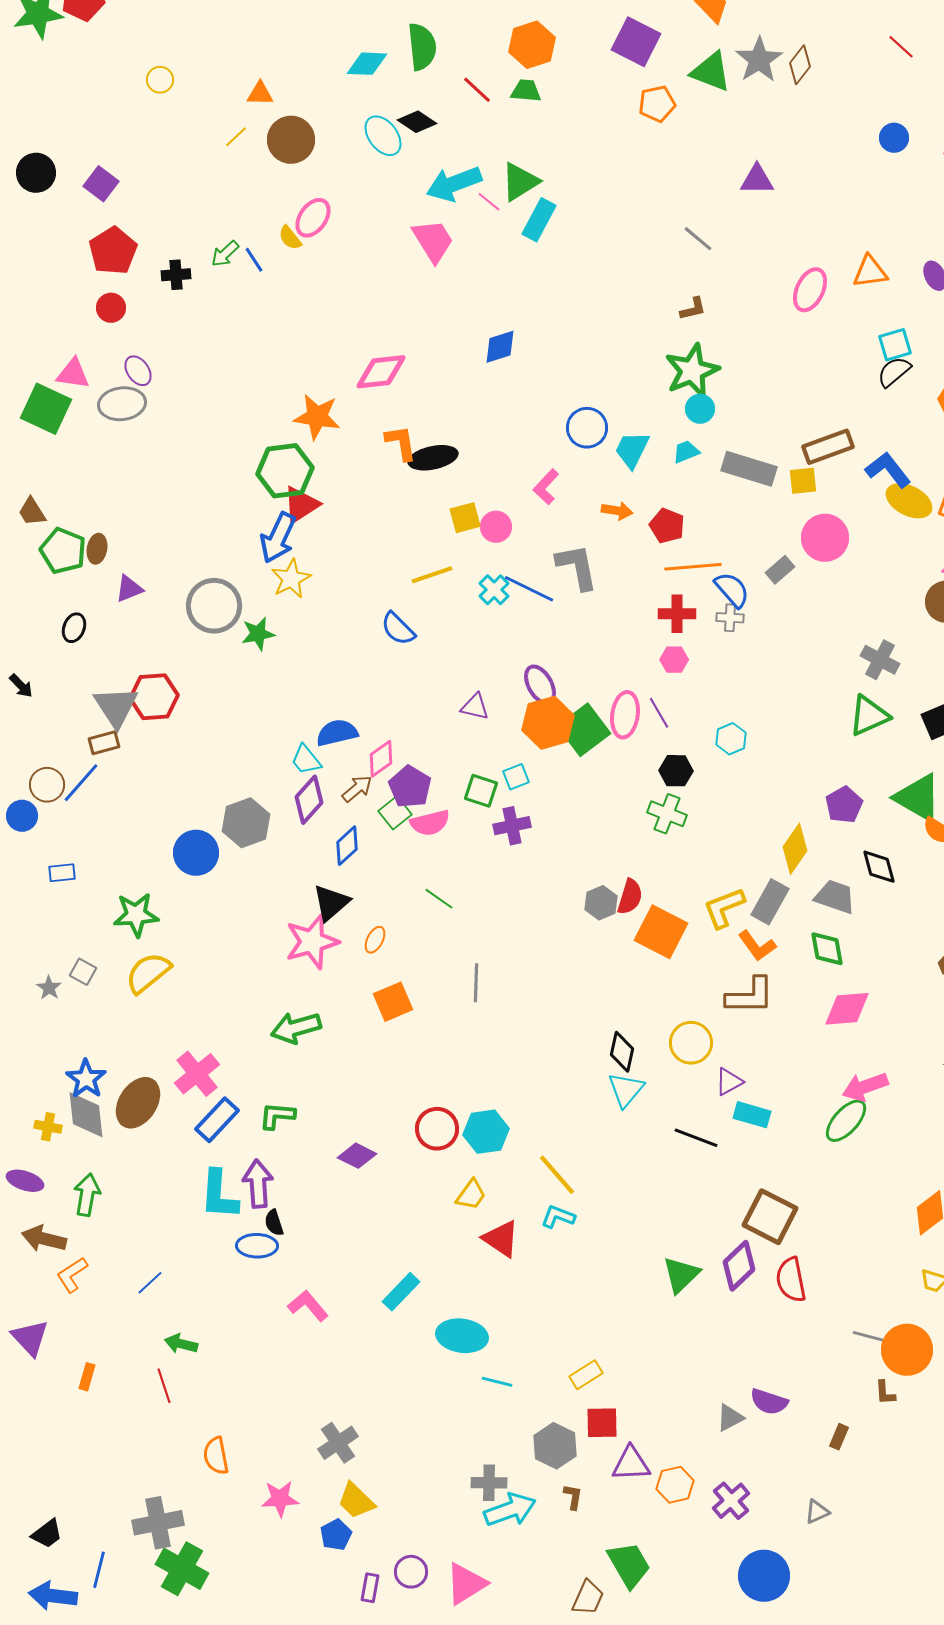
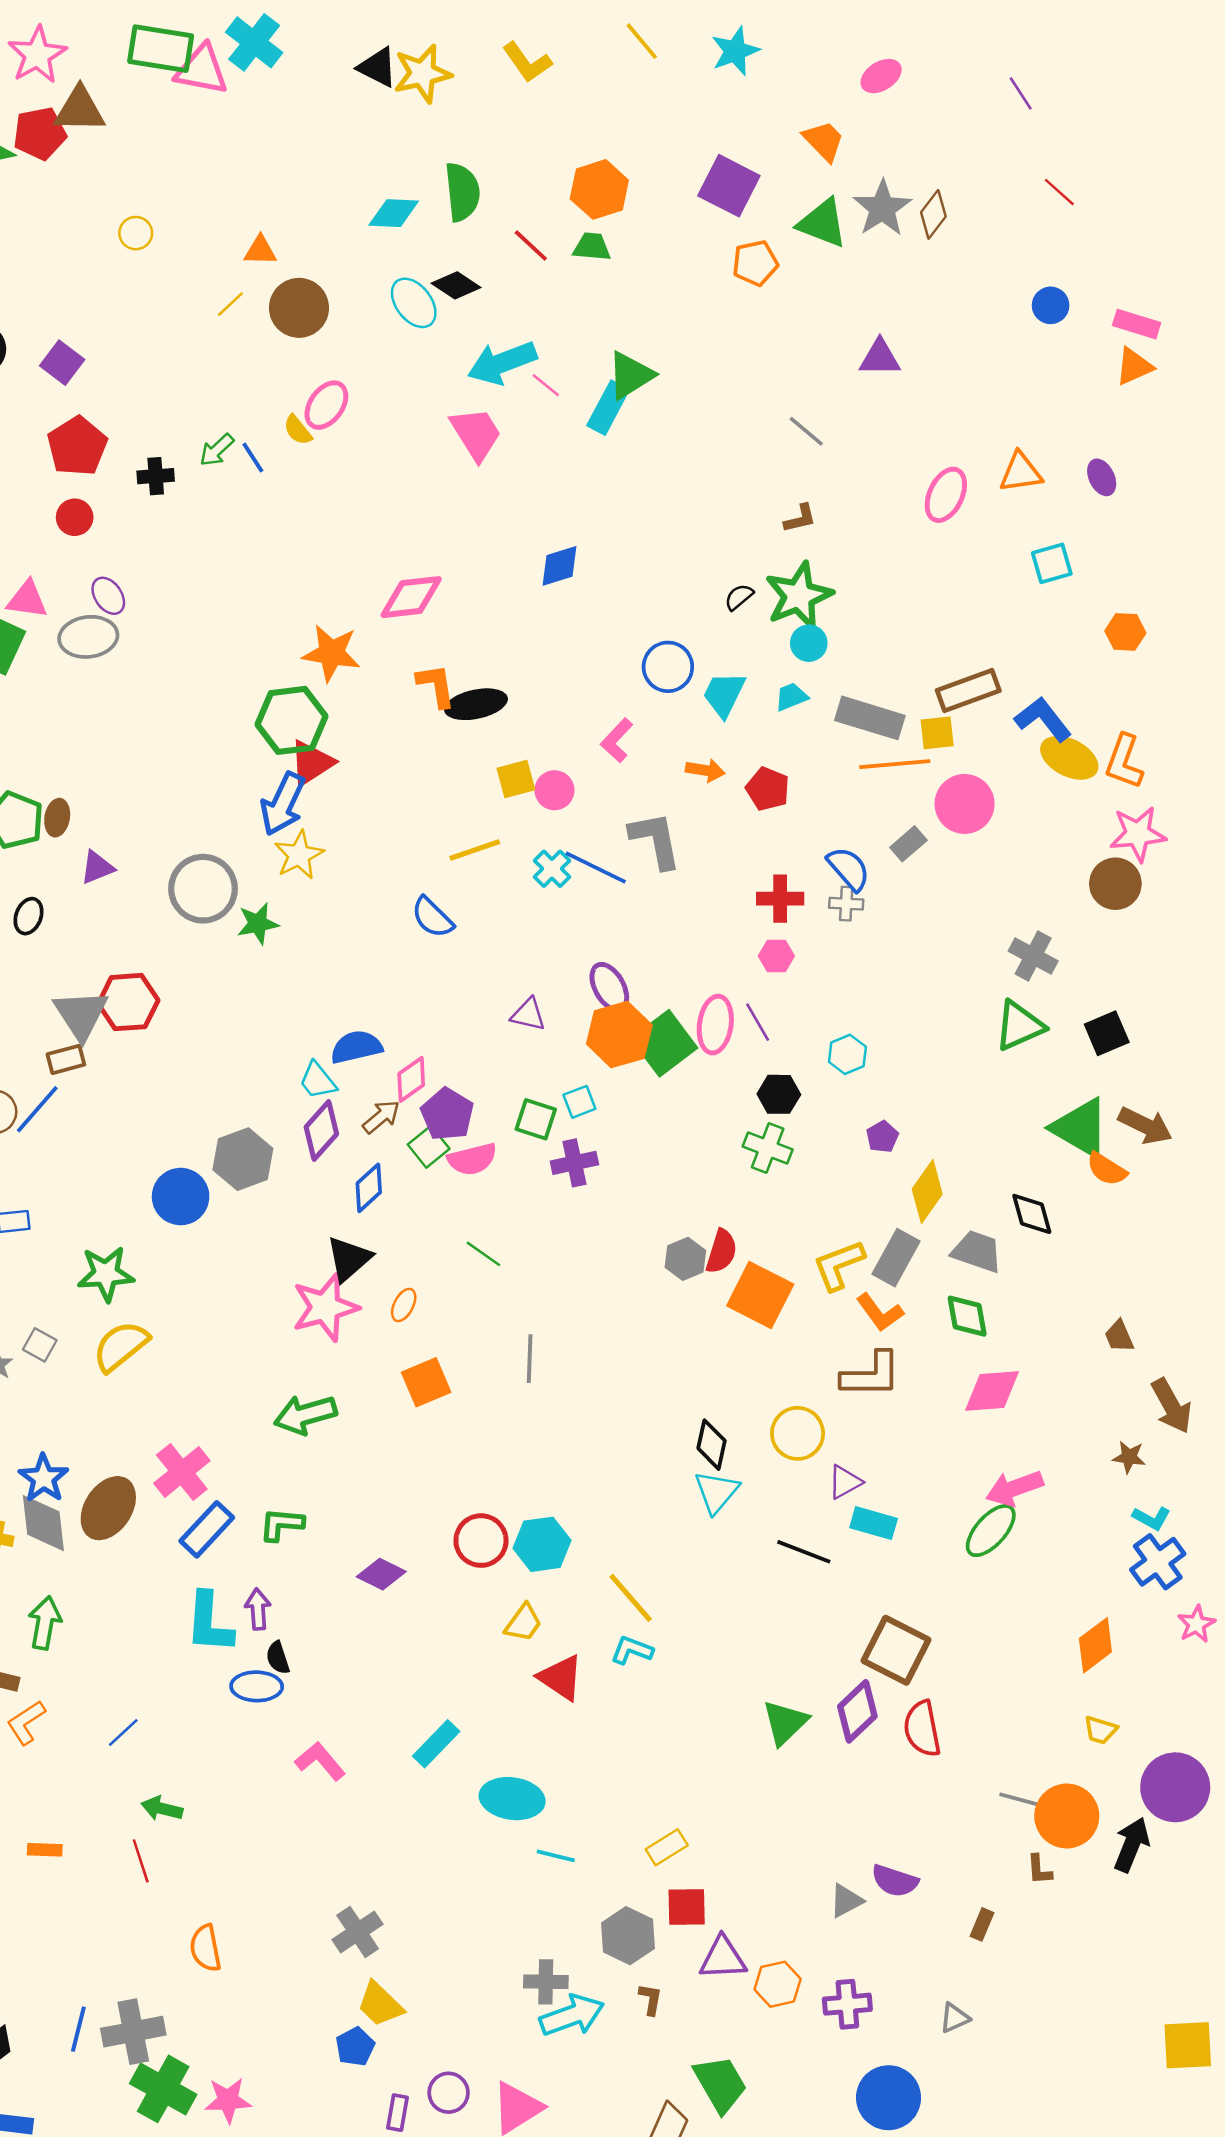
green triangle: (520, 182) -> (631, 375), moved
black semicircle: (894, 372) -> (739, 597), moved, size x0.7
orange line: (693, 567) -> (895, 764), moved
purple pentagon: (844, 805) -> (882, 1137), moved, size x0.7
purple arrow: (258, 1184) -> (258, 1609), size x0.7
orange rectangle: (87, 1377) -> (45, 1850), turned 76
pink star: (280, 1499) -> (228, 2100), moved
purple cross: (731, 1501) -> (847, 2004), turned 36
blue line: (99, 1570) -> (78, 2029), moved

